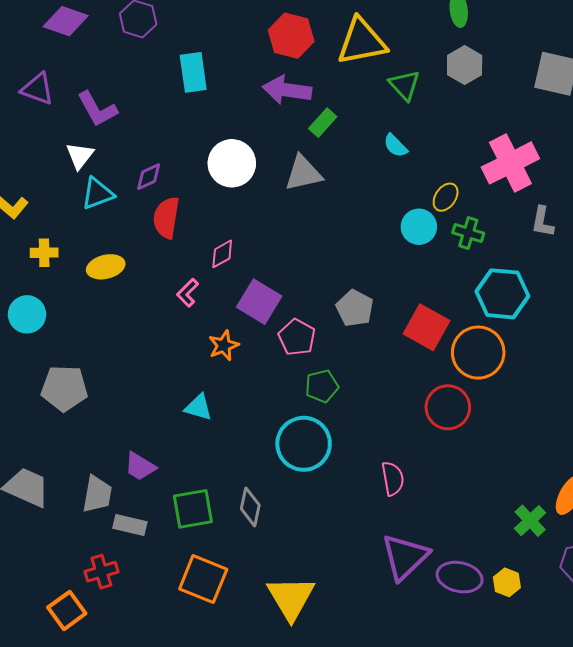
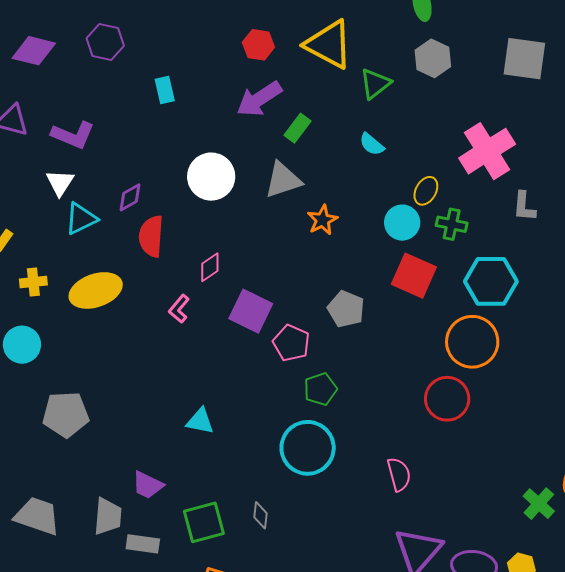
red hexagon: (291, 36) -> (258, 45), size x0.7
yellow triangle: (362, 42) -> (329, 44), turned 44
cyan rectangle: (193, 72) -> (165, 90), size x0.7
green triangle: (405, 85) -> (375, 84), turned 40
purple arrow: (287, 90) -> (259, 99), turned -36
purple L-shape: (97, 109) -> (73, 135), turned -33
yellow ellipse: (106, 267) -> (96, 290), size x1.4
red square: (426, 327) -> (414, 276), moved
orange star: (224, 345) -> (322, 220), moved
gray diamond: (250, 507) -> (260, 515), size x0.7

